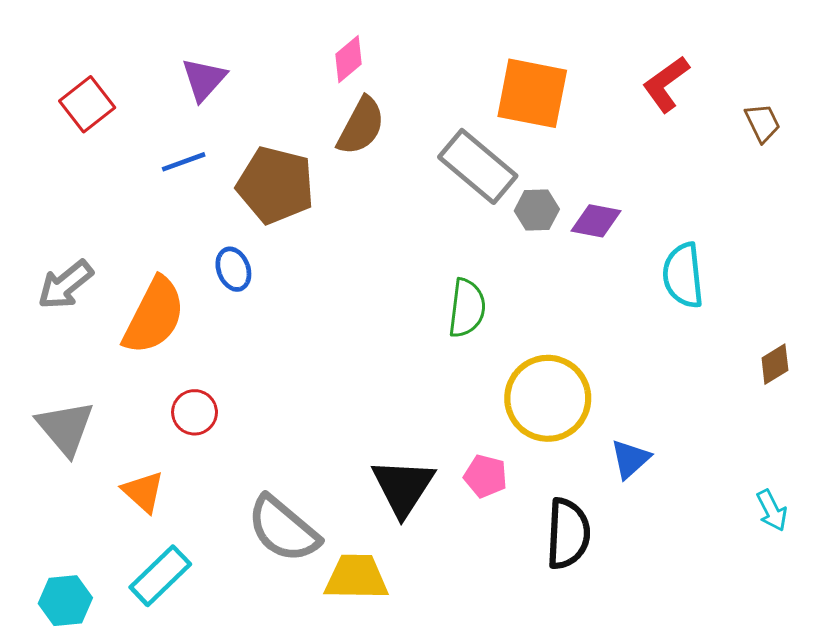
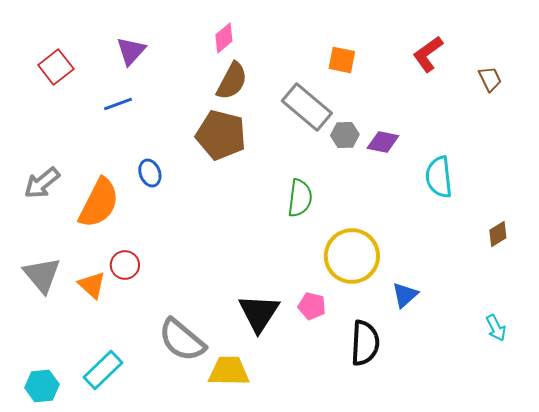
orange square: (532, 93) -> (342, 60), size x0.6
brown pentagon: (275, 185) -> (221, 135), moved
orange triangle: (143, 492) -> (92, 285), moved

